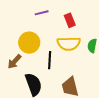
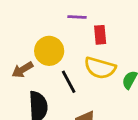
red rectangle: (70, 20) -> (100, 35), moved
black line: (50, 60) -> (69, 82), turned -48

